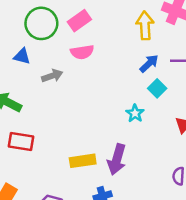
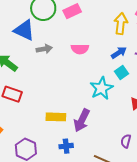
pink semicircle: (82, 52) -> (80, 49), moved
blue triangle: (22, 56) -> (24, 30), size x1.6
cyan star: (135, 113) -> (101, 88), size x1.6

